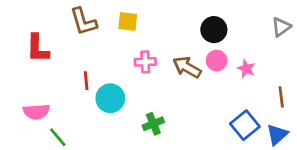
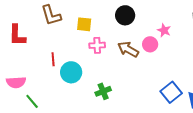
yellow square: (128, 22) -> (84, 24), moved
black circle: (214, 30) -> (125, 15), moved
pink star: (246, 69) -> (164, 30), moved

